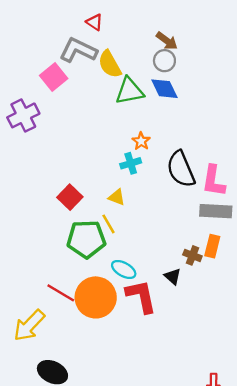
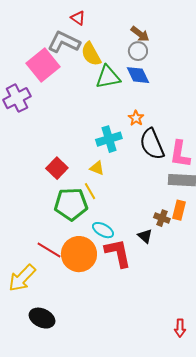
pink square: (54, 77) -> (43, 65), size x1.4
orange star: (141, 141) -> (136, 118), moved
cyan cross: (131, 163) -> (109, 139), size x1.4

